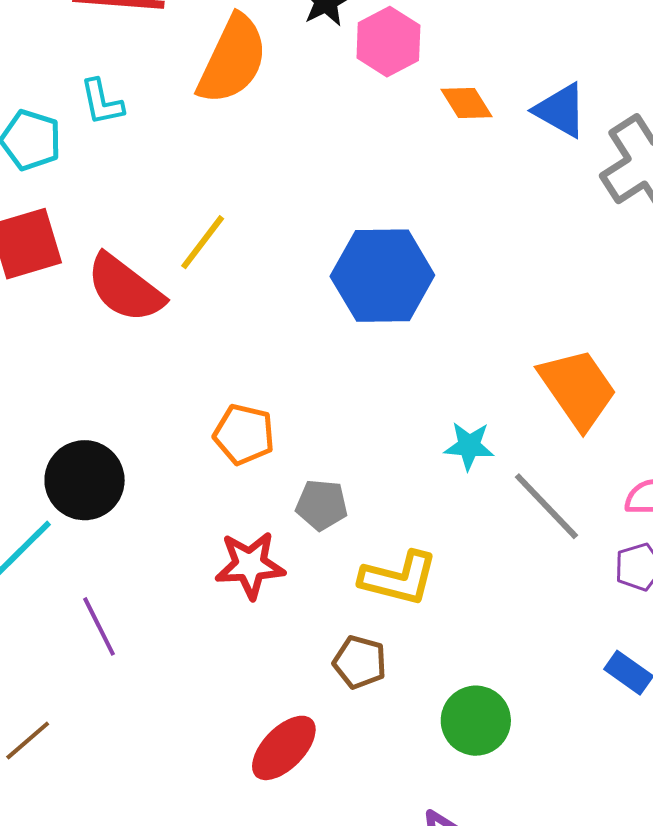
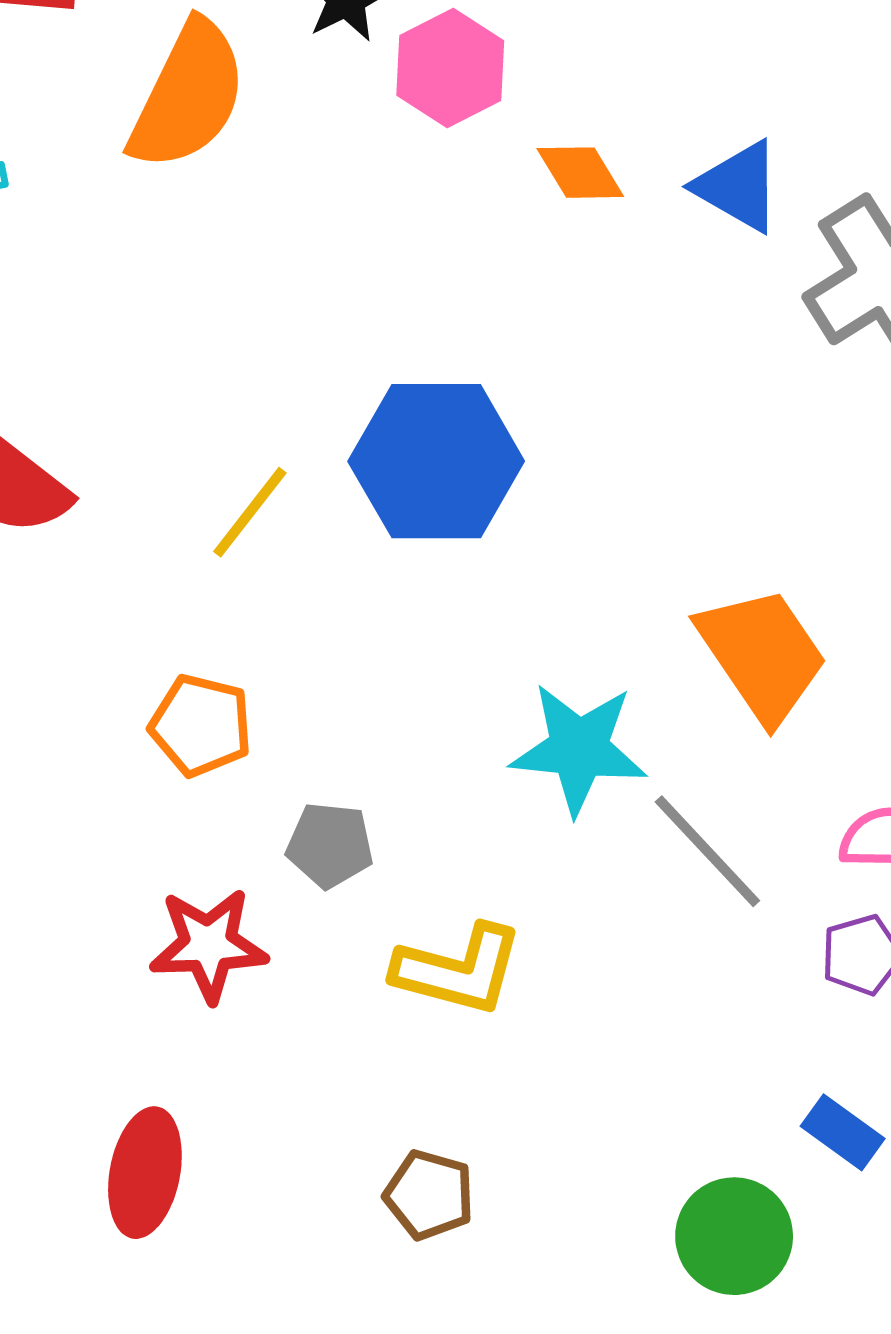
yellow line: (203, 242) -> (250, 512), moved
cyan star: (469, 446) -> (579, 749), size x1.6
brown pentagon: (360, 662) -> (429, 1195), moved
green circle: (476, 721) -> (734, 1236), moved
red ellipse: (284, 748) -> (145, 1173), moved, turned -34

